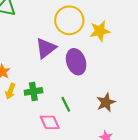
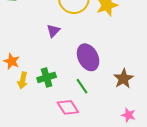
purple triangle: (46, 48) -> (53, 31), size x0.6
purple ellipse: (76, 62) -> (88, 57), moved

